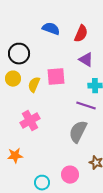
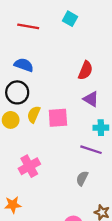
blue semicircle: (51, 29) -> (24, 65), moved
yellow semicircle: (34, 85) -> (34, 114), moved
gray semicircle: (78, 132) -> (82, 178), size x0.6

